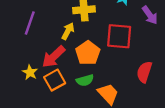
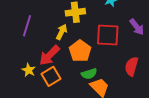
purple arrow: (150, 15) -> (137, 27), moved
green semicircle: (85, 80) -> (89, 74), moved

